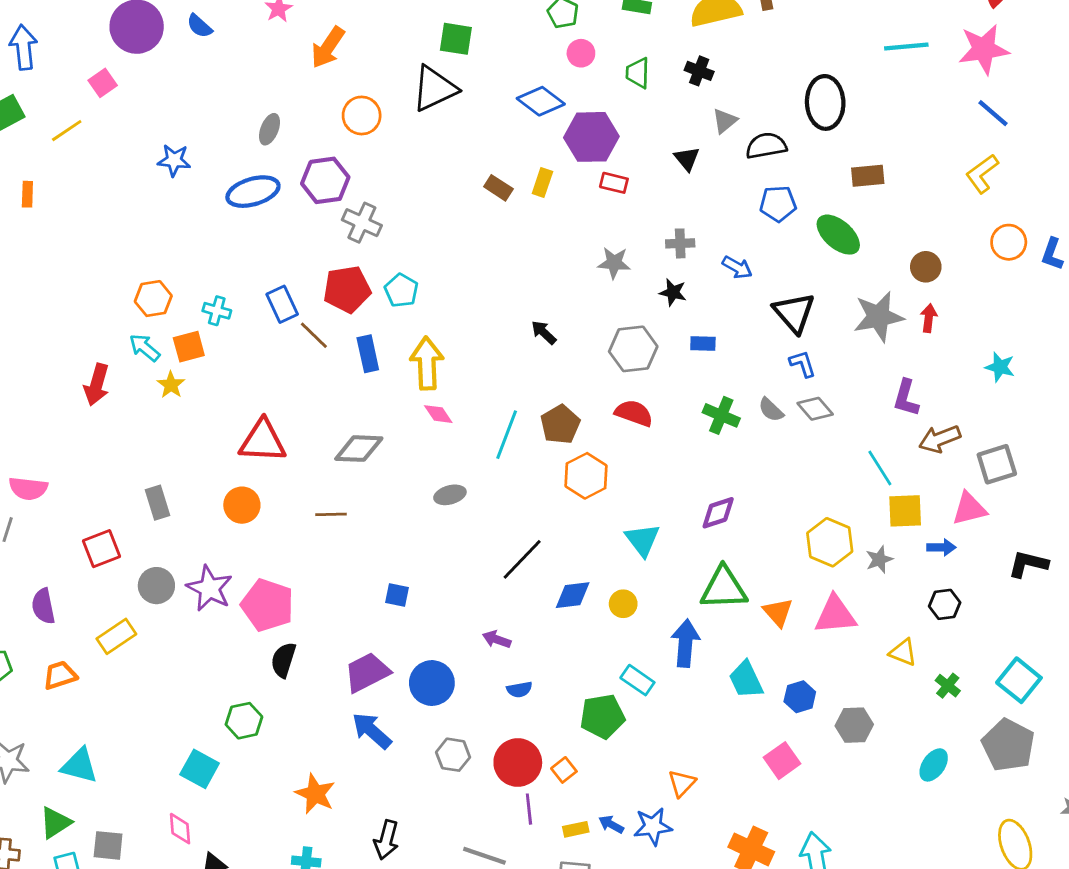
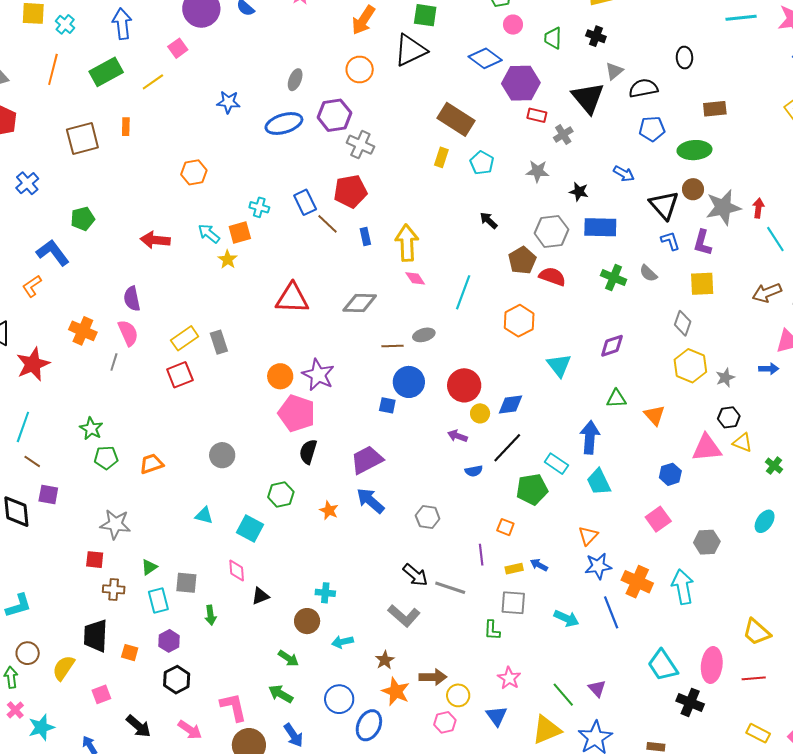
orange arrow: (328, 47) -> (363, 20), moved
black ellipse: (825, 102) -> (684, 58), size x0.6
black triangle: (687, 159) -> (588, 98), size x1.8
yellow rectangle: (542, 183) -> (441, 157), moved
brown rectangle: (498, 188) -> (456, 119), size x1.8
green ellipse: (838, 235) -> (694, 150), turned -44
gray cross: (680, 243) -> (563, 134), moved, turned -30
brown circle: (926, 267) -> (693, 189), moved
cyan pentagon: (401, 290) -> (482, 163), moved
orange hexagon: (153, 299) -> (194, 172), moved
blue rectangle: (703, 344) -> (600, 227), size x1.8
blue rectangle: (368, 354) -> (365, 236), size x0.7
red arrow: (97, 385) -> (155, 240), moved, turned 80
purple L-shape: (906, 398) -> (702, 243), moved
gray diamond: (815, 409) -> (683, 323), moved, turned 60
brown pentagon: (560, 424) -> (522, 260), moved
cyan line: (880, 468) -> (775, 239), moved
pink semicircle: (28, 488) -> (128, 333), turned -120
orange circle: (242, 505) -> (280, 376), moved
yellow square: (905, 511) -> (702, 284), moved
brown line: (331, 514) -> (392, 346), moved
black line: (522, 559) -> (507, 448), moved
gray circle: (156, 586) -> (222, 455), moved
purple star: (209, 588) -> (318, 375), moved
green triangle: (724, 588) -> (616, 399), size x0.6
yellow circle: (623, 604) -> (480, 413), moved
black hexagon: (945, 604) -> (729, 417), moved
purple semicircle: (43, 606) -> (132, 299), moved
pink triangle: (835, 615) -> (707, 448), moved
yellow rectangle: (116, 636) -> (185, 338), moved
cyan trapezoid: (746, 680) -> (599, 482), moved
blue circle: (432, 683) -> (409, 382), moved
gray hexagon: (854, 725) -> (707, 542), moved
red circle: (518, 763) -> (464, 385), moved
cyan triangle: (79, 766) -> (204, 515), moved, size x0.7
orange square: (564, 770) -> (505, 527), turned -30
orange star: (315, 794) -> (329, 510), moved, size x0.7
green triangle: (55, 823) -> (149, 567), size x0.7
blue star: (653, 826) -> (598, 566), moved
black arrow: (386, 840) -> (415, 575), moved, turned -64

